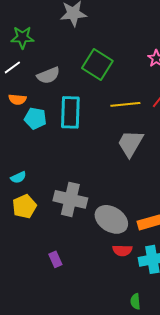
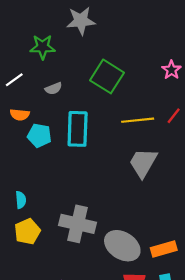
green star: (22, 37) -> (43, 47), moved
gray semicircle: (48, 75) -> (54, 88), size x0.7
cyan semicircle: (18, 177) -> (21, 200), turned -70

